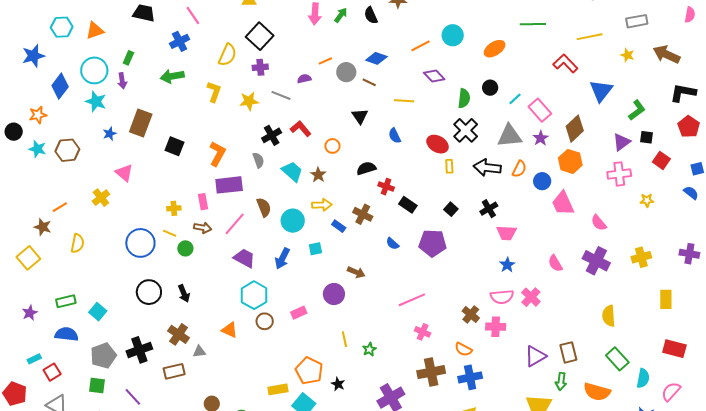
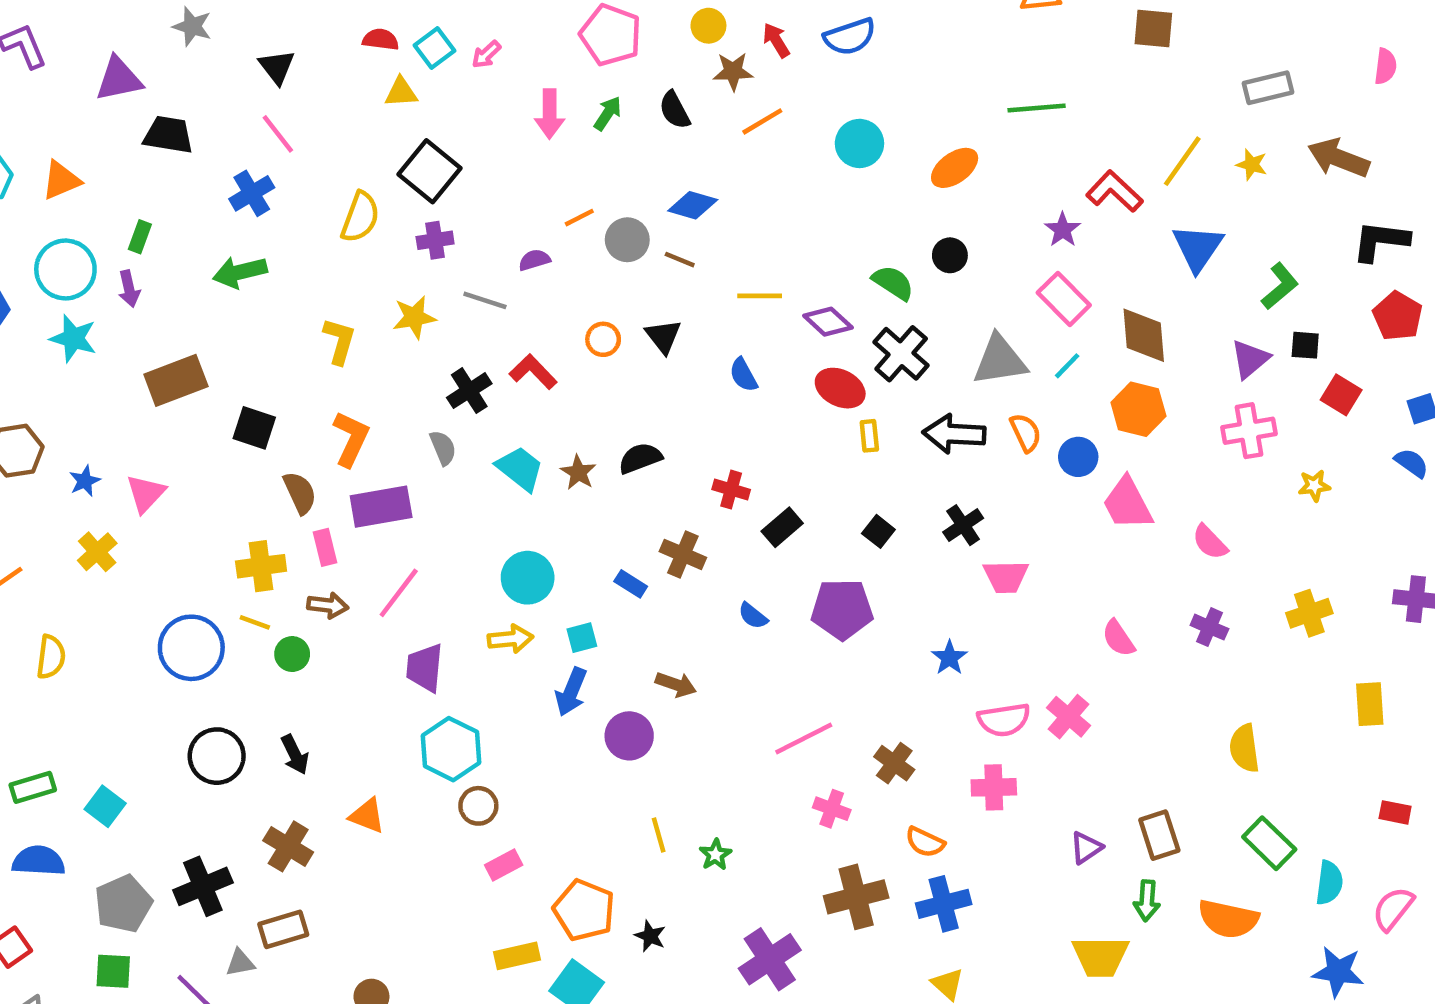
yellow line: (590, 37) -> (1182, 161), moved, turned -40
orange line: (421, 46) -> (762, 121), moved
purple diamond: (434, 76) -> (828, 322), moved
yellow L-shape: (214, 92) -> (339, 341), moved
green semicircle: (464, 98) -> (893, 283), turned -60
cyan line: (515, 99) -> (1067, 366), moved
brown rectangle: (141, 123) -> (176, 380), turned 52
brown diamond: (575, 129) -> (1144, 335), turned -48
blue star: (110, 134) -> (85, 481), moved
purple star: (541, 138) -> (1063, 230), moved
orange circle: (332, 146) -> (603, 339), moved
black semicircle: (366, 168) -> (640, 458), moved
orange semicircle: (519, 169) -> (1026, 433), turned -48
pink triangle: (124, 173) -> (146, 494), turned 36
yellow arrow: (322, 205) -> (510, 639), moved
black rectangle: (408, 205) -> (782, 527), turned -72
brown semicircle: (264, 207) -> (300, 493), moved
yellow cross: (174, 208) -> (261, 566), size x1.5
purple trapezoid: (244, 258) -> (425, 668), turned -110
blue arrow: (282, 258) -> (571, 692), moved
purple cross: (596, 261) -> (1209, 627), size x0.6
blue star: (507, 265) -> (949, 658), moved
pink rectangle: (299, 313) -> (504, 865), moved
brown cross: (471, 314) -> (894, 763), moved
orange triangle: (230, 330) -> (367, 816), moved
red rectangle: (674, 349) -> (1395, 812), size x0.6
gray triangle: (199, 352) -> (240, 963), moved
purple triangle: (535, 356) -> (1086, 848), size x0.7

